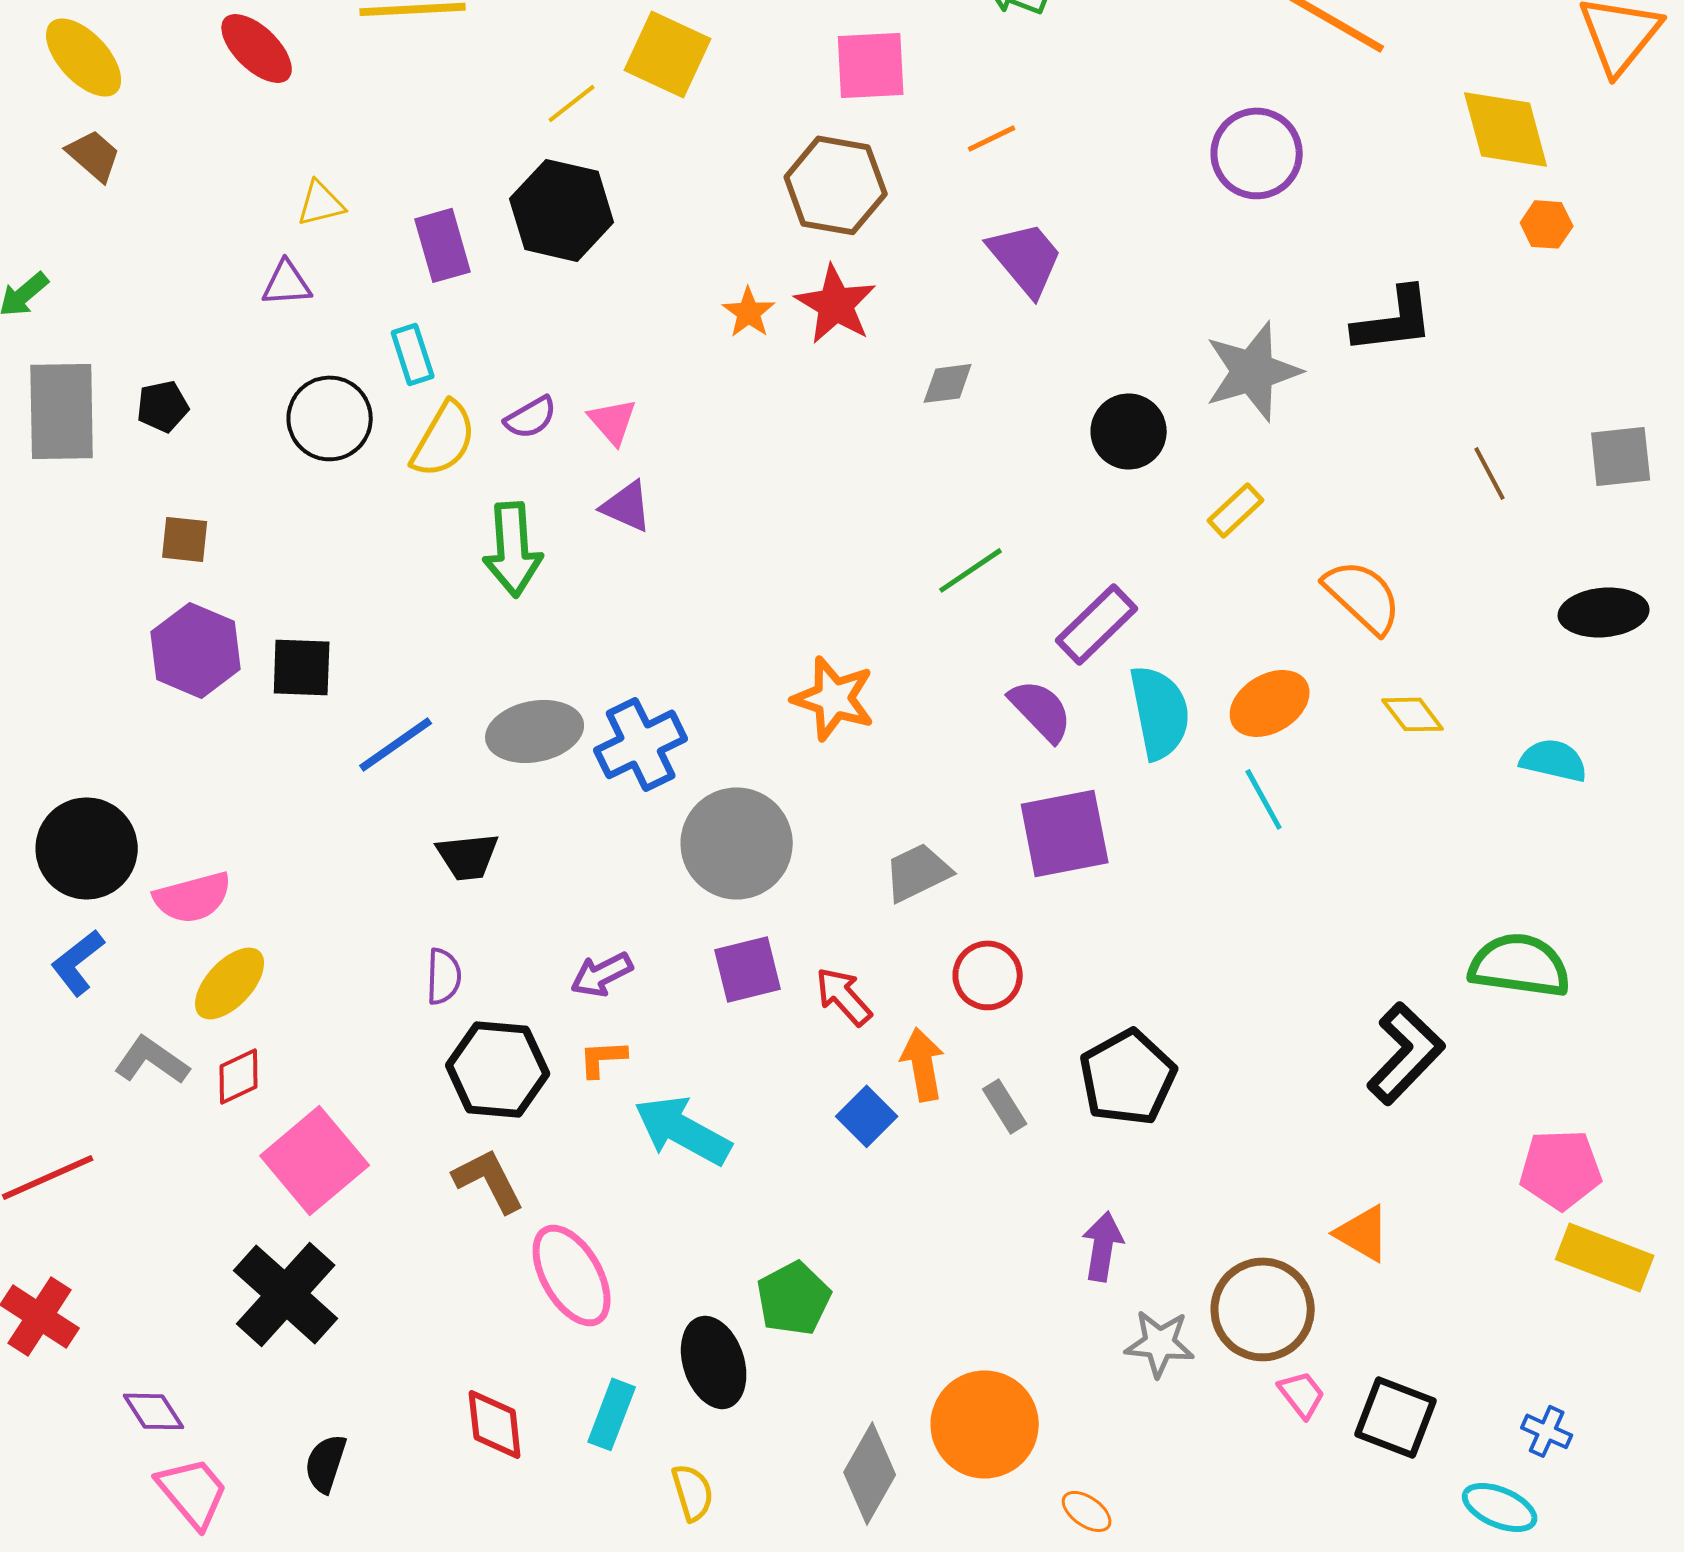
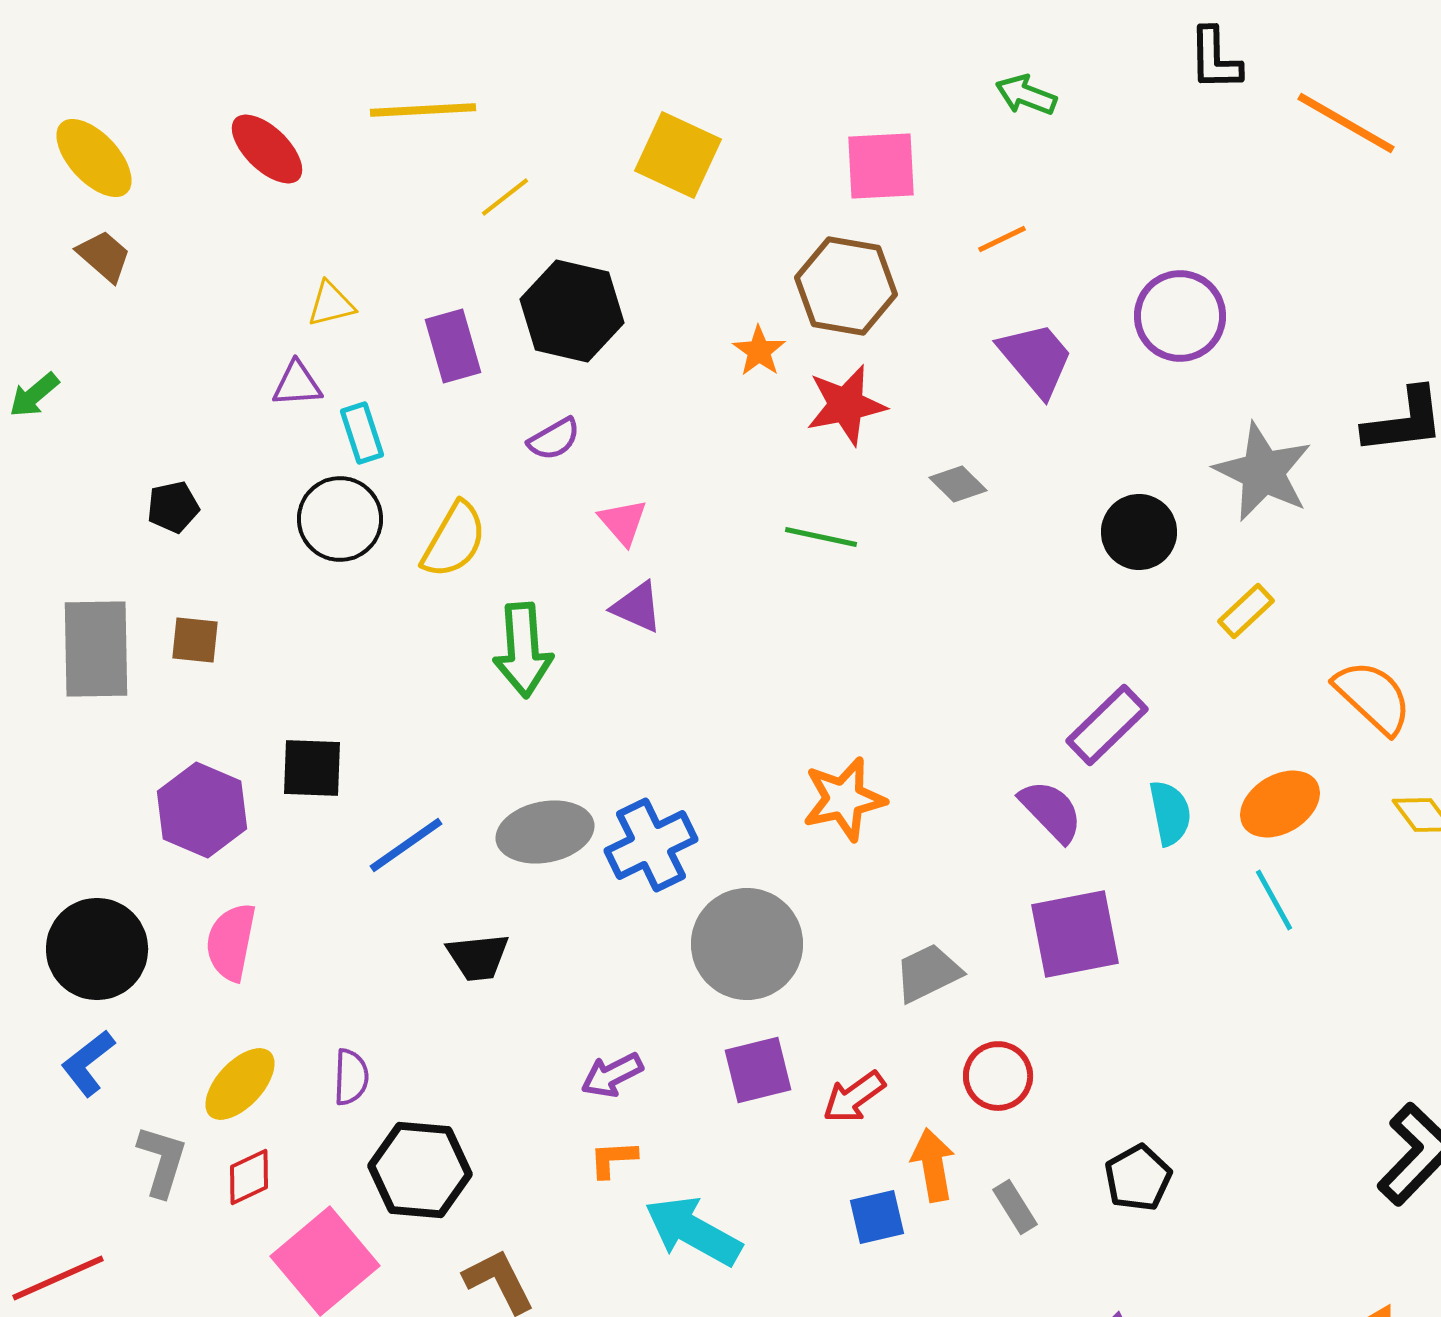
yellow line: (572, 103) -> (505, 197), moved
purple circle: (1257, 153) -> (1180, 316), moved
red star: (836, 304) -> (846, 405), turned 30
orange star: (749, 312) -> (759, 351), moved
cyan rectangle: (413, 354) -> (362, 433), moved
gray star: (1253, 371) -> (1263, 472), turned -30
gray diamond: (948, 383) -> (958, 484), turned 52
gray rectangle: (62, 411) -> (96, 649), moved
purple semicircle: (531, 417) -> (554, 439), moved
green line: (971, 570) -> (821, 537), moved, turned 46
purple hexagon: (196, 650) -> (202, 810), moved
orange star: (834, 698) -> (844, 799), turned -30
cyan semicircle: (1160, 712) -> (1170, 813), size x0.7
pink semicircle: (193, 897) -> (231, 942), moved, turned 116
purple semicircle: (444, 976) -> (351, 1077), moved
red arrow: (844, 996) -> (854, 1097), turned -84
gray L-shape: (152, 1060) -> (162, 1161), turned 72
black hexagon: (498, 1069) -> (420, 1170), moved
black pentagon: (1128, 1077) -> (1138, 1178), size x0.7
blue square: (867, 1116) -> (877, 1217), turned 32

